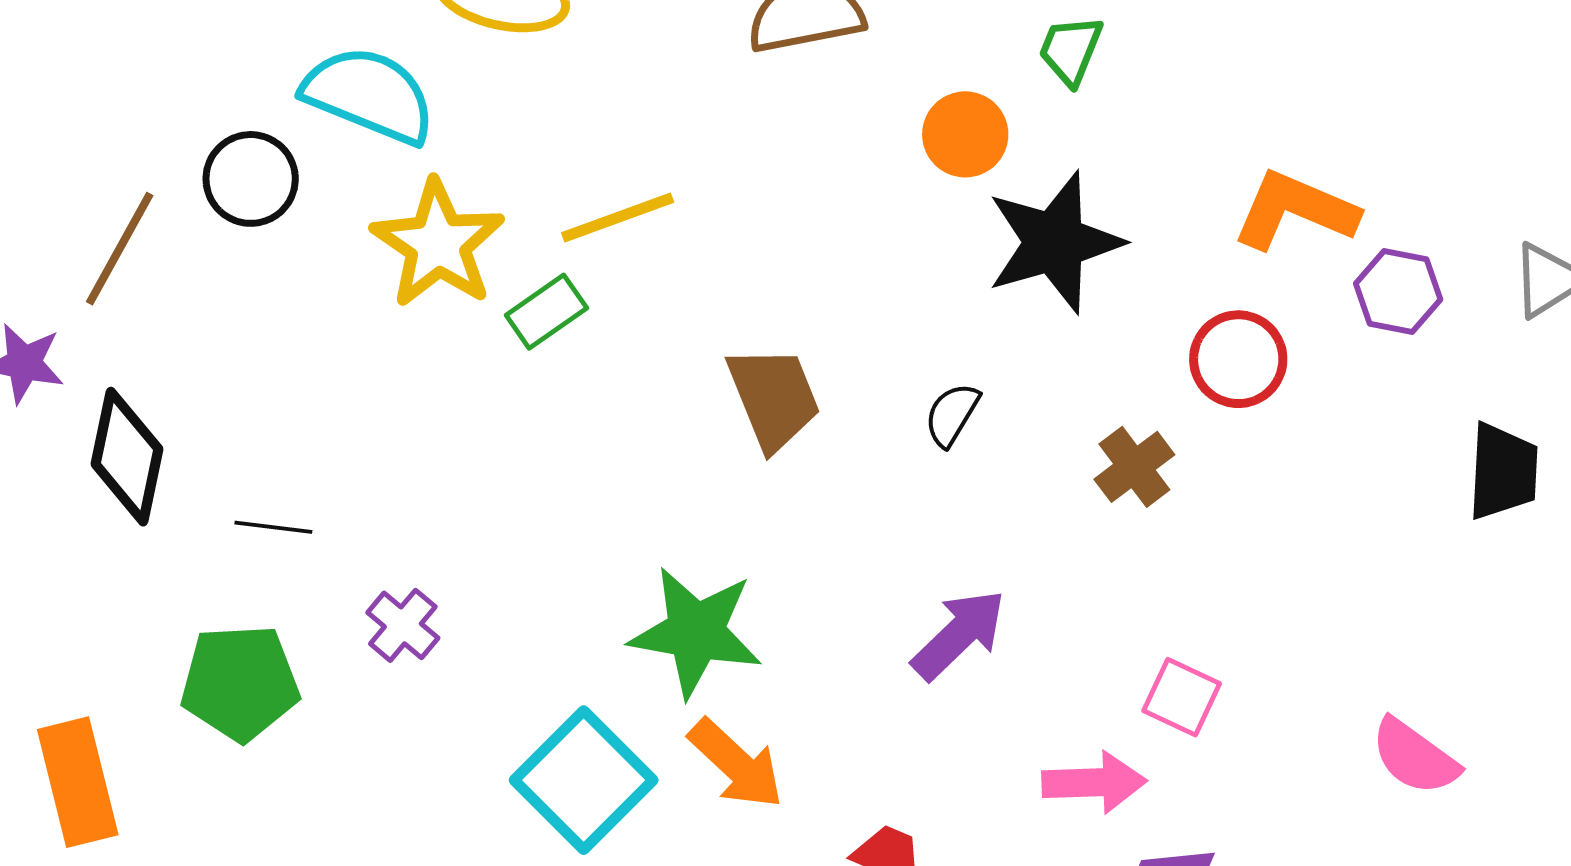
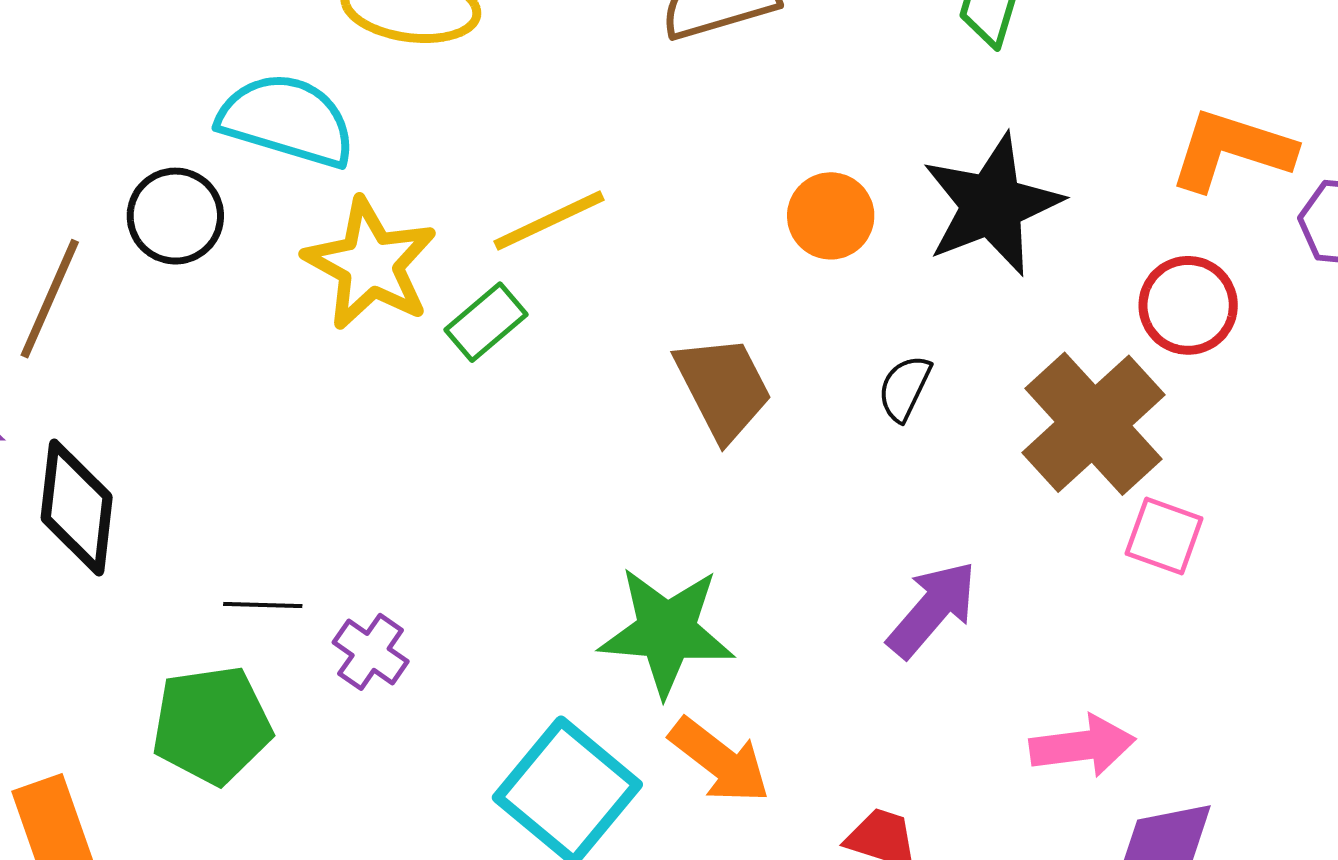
orange circle: (965, 134) -> (831, 216), moved
brown cross: (1134, 467) -> (1094, 424), size x1.8
black line: (273, 527) -> (263, 605), moved
pink square: (1182, 697) -> (1164, 536), moved

